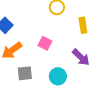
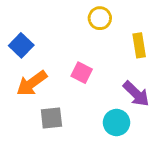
cyan circle: (58, 76) -> (116, 123), moved

